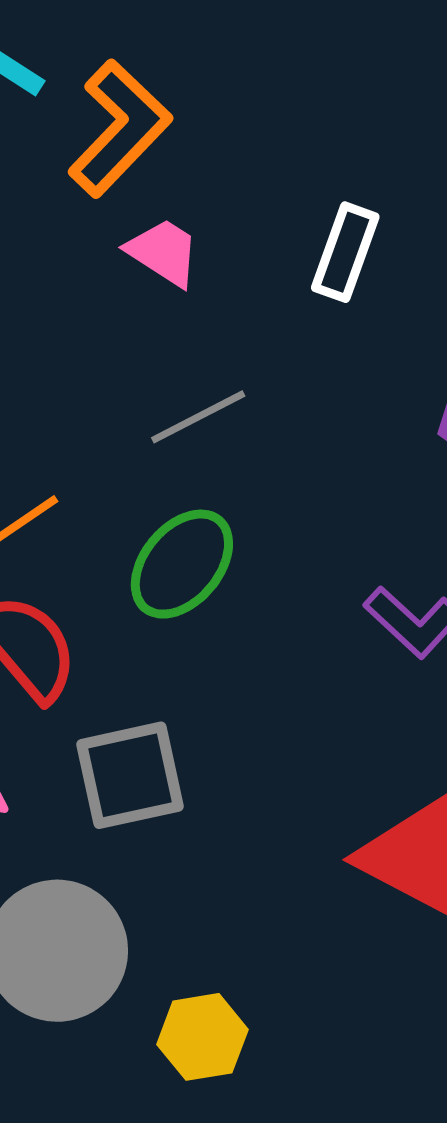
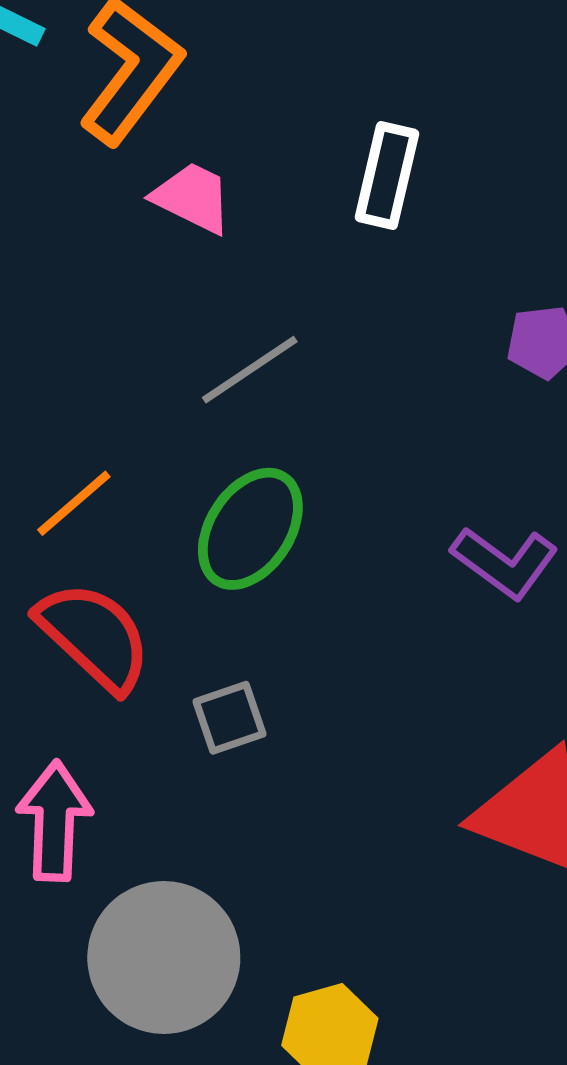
gray square: (130, 775) -> (230, 718), moved, size x0.6

